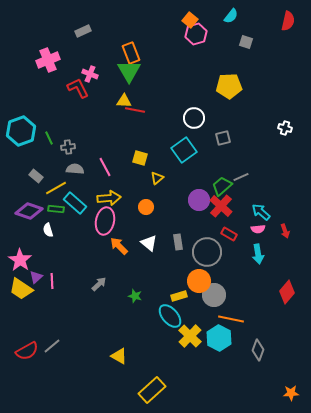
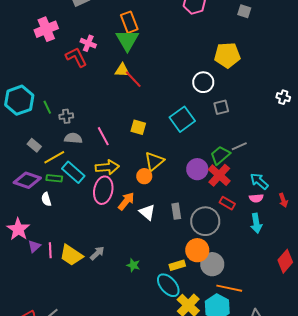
red line: (135, 110) -> (133, 79), turned 36
white circle: (194, 118) -> (203, 82), moved
yellow triangle: (157, 178) -> (154, 161), moved, size x1.5
orange arrow: (119, 246) -> (126, 201), moved, turned 84
yellow trapezoid: (21, 289) -> (71, 255), moved

